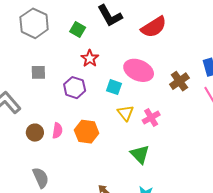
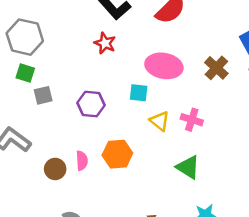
green square: (78, 29) -> (25, 73), moved
red star: (90, 58) -> (105, 43), moved
pink cross: (151, 118) -> (192, 120), turned -30

